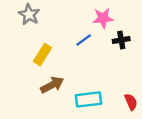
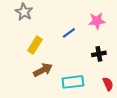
pink star: (103, 18) -> (97, 21), moved
black cross: (121, 40) -> (99, 54), moved

